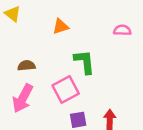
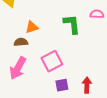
orange triangle: (61, 26) -> (32, 27), moved
green L-shape: (84, 62) -> (72, 24), moved

